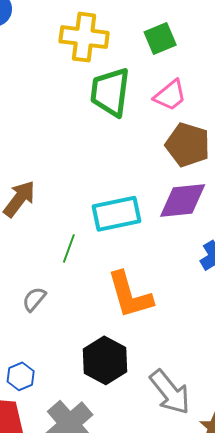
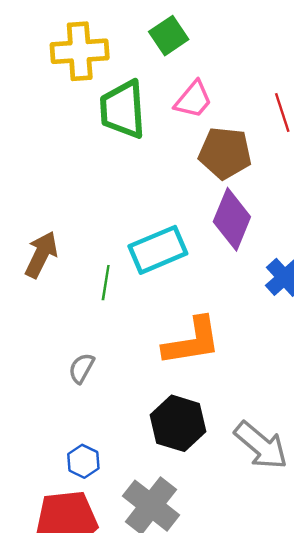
purple diamond: (183, 201) -> (232, 219), turned -51
green line: (69, 248) -> (106, 283), moved
orange L-shape: (130, 295) -> (192, 341), turned -72

